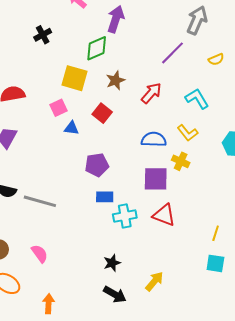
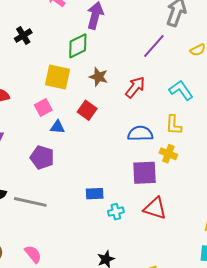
brown star: (115, 80) -> (99, 77), turned -30
yellow L-shape: (188, 133) -> (174, 125), turned 45
purple pentagon: (97, 165) -> (42, 157), moved, turned 30
cyan cross: (125, 216) -> (116, 212), size x0.7

